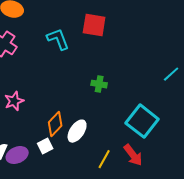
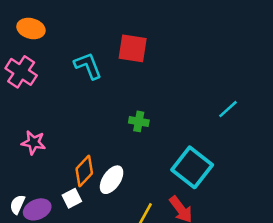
pink star: (14, 101) -> (33, 143), turned 30

